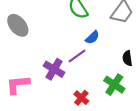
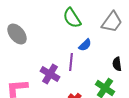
purple line: (77, 56) -> (71, 62), turned -48

